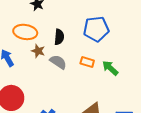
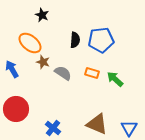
orange ellipse: (25, 32) -> (30, 43), turned 30
black semicircle: (59, 37) -> (75, 40), moved

